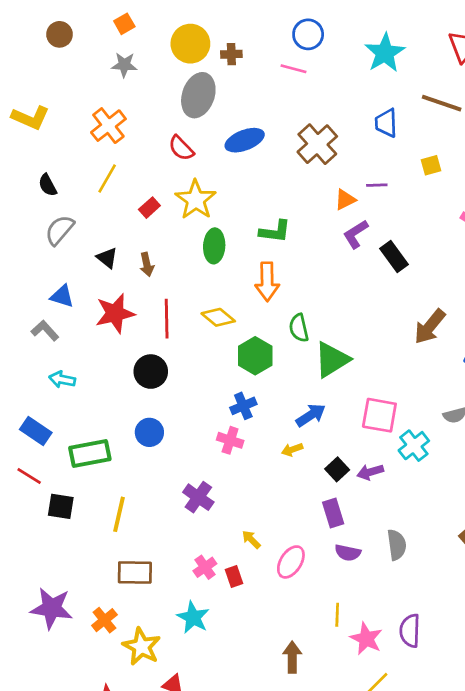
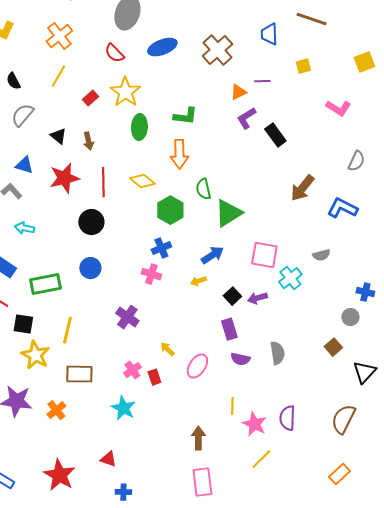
yellow star: (141, 647) -> (35, 355), moved

